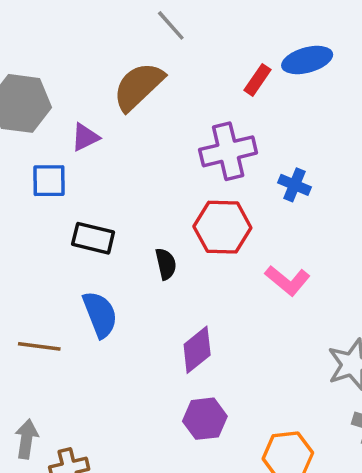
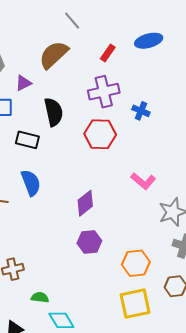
red rectangle: (258, 80) -> (108, 53), moved
black semicircle: (166, 264) -> (54, 112), moved, size x1.6
pink L-shape: (288, 280) -> (143, 181), moved

